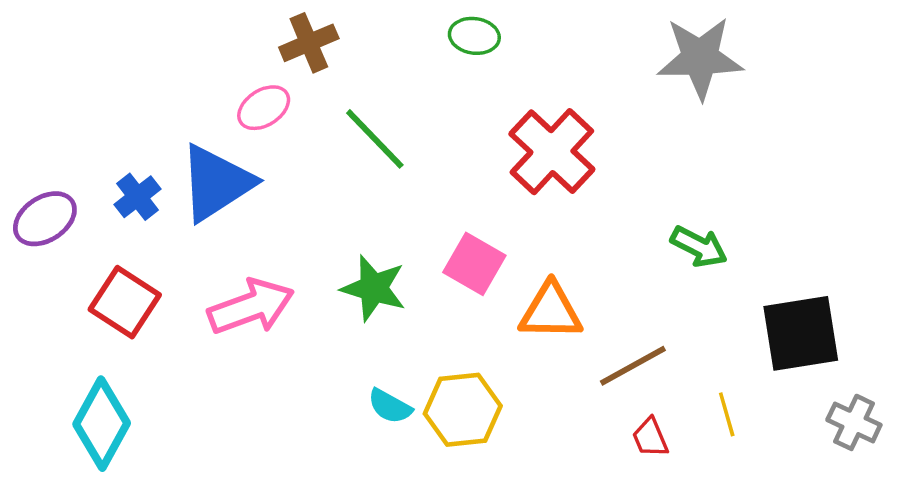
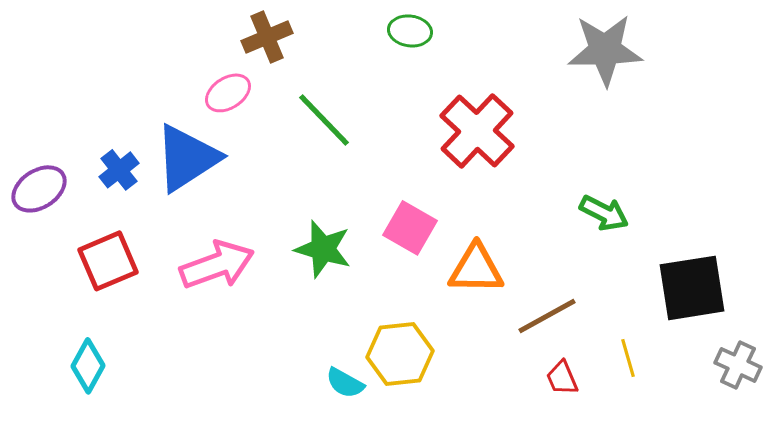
red square: (125, 302) -> (108, 261), turned 34
cyan semicircle: (390, 406) -> (345, 383), moved
cyan diamond: (102, 424) -> (88, 366), size x0.7

